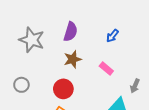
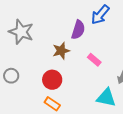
purple semicircle: (71, 32) -> (78, 30), moved
blue arrow: (112, 36) -> (100, 15), moved, size x1.5

